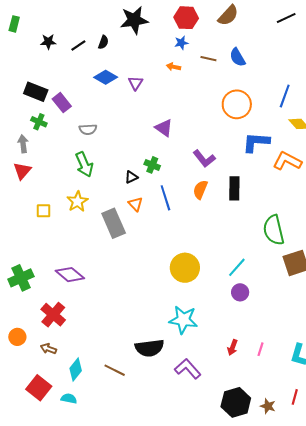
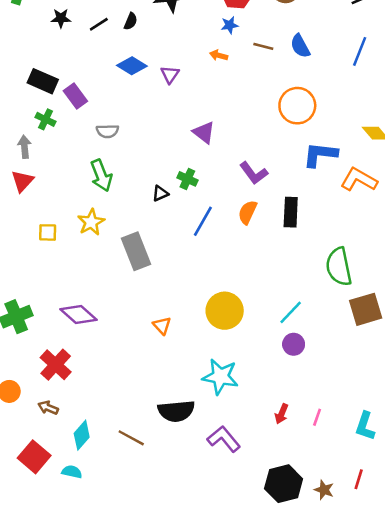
blue line: (285, 96) -> (360, 51), moved
blue line: (165, 198) -> (203, 221), turned 45
orange triangle: (135, 204) -> (162, 326), moved

